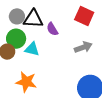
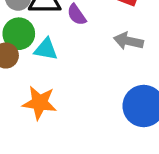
gray arrow: (83, 47) -> (128, 41), turned -144

